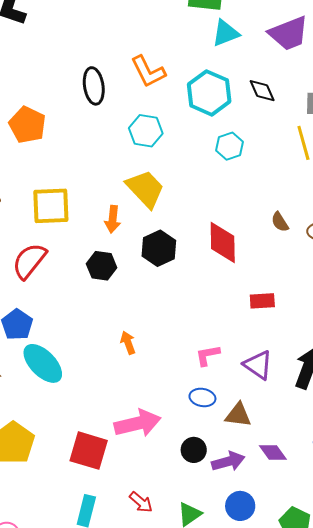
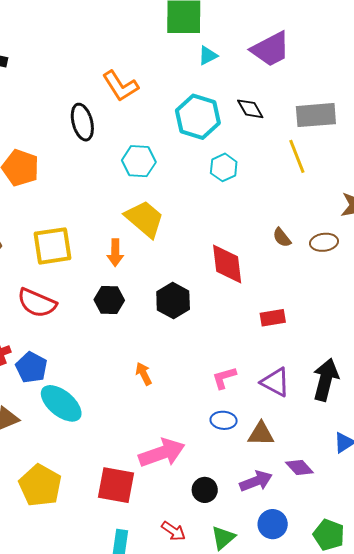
cyan triangle: (226, 33) -> (208, 56), size x0.7
orange L-shape: (148, 72) -> (120, 86), moved
black hexagon: (159, 248) -> (173, 301), moved
red semicircle: (29, 261) -> (37, 303), turned -99
black circle: (194, 450) -> (205, 490), moved

